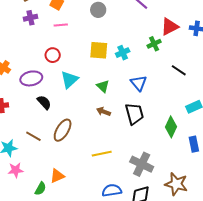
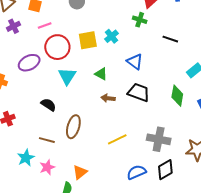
green cross: (154, 44) -> (140, 20), turned -32
red circle: (53, 55) -> (57, 47), moved, size x1.6
purple ellipse: (31, 78) -> (29, 63), moved
black trapezoid: (134, 114) -> (139, 92), turned -40
pink star: (16, 170) -> (47, 167), moved

